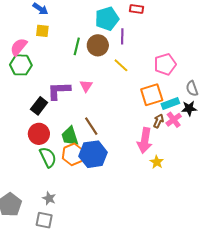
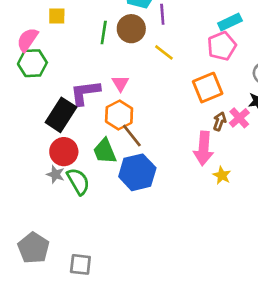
cyan rectangle: (170, 104) -> (230, 22), moved
black rectangle: (39, 106) -> (61, 115), size x1.4
orange hexagon: (73, 154) -> (119, 115), moved
gray star: (49, 198) -> (56, 174), moved

